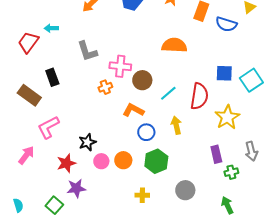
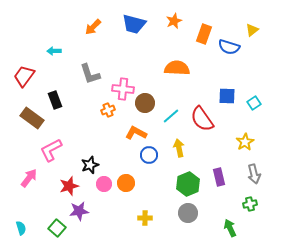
red trapezoid: (28, 42) -> (24, 76), moved
cyan square: (251, 80) -> (254, 103), size x0.6
red semicircle: (199, 96) -> (202, 119), turned 136
yellow star: (227, 117) -> (245, 142), moved, size x0.7
green hexagon: (156, 161) -> (188, 184), moved
green cross: (231, 172) -> (250, 204), moved

